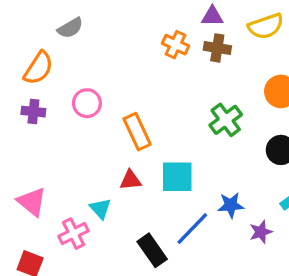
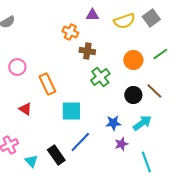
brown cross: (217, 48) -> (87, 51), moved
red triangle: (130, 180) -> (25, 109), moved, turned 40
blue star: (231, 205) -> (113, 123), moved
cyan triangle: (100, 208) -> (31, 161), moved

